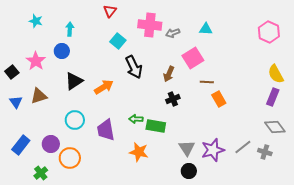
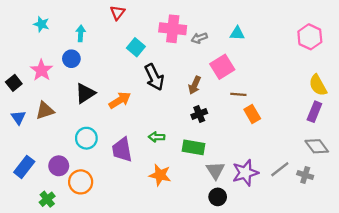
red triangle: (110, 11) -> (117, 13), moved
green rectangle: (156, 126) -> (193, 147), moved

